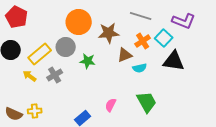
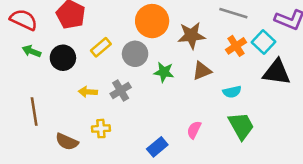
yellow rectangle: (40, 54) -> (101, 47), moved, size x0.7
brown triangle: (125, 55) -> (202, 71), moved
cyan semicircle: (140, 68) -> (232, 92), moved
yellow arrow: (30, 76) -> (88, 92), turned -32
yellow cross: (35, 111) -> (101, 129), moved

